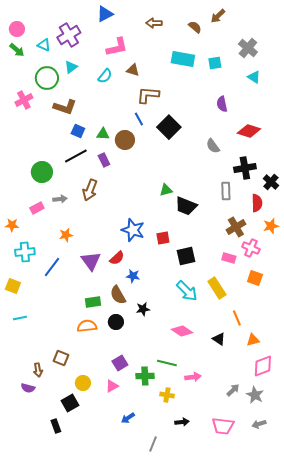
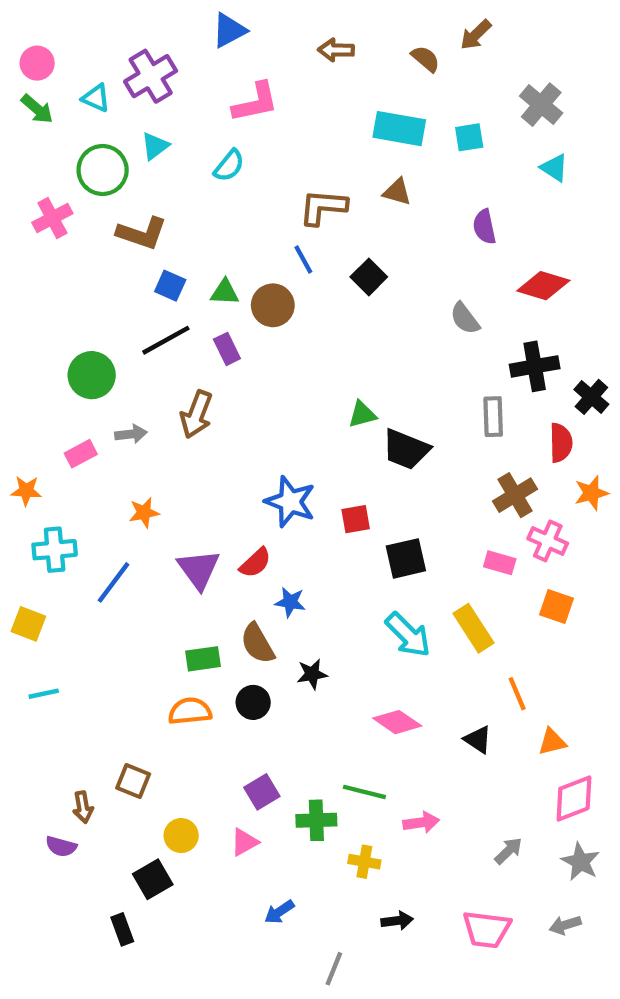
brown triangle: (133, 70) -> (397, 192), moved
black square: (169, 127) -> (369, 277), size x0.7
gray star: (255, 395) -> (580, 862), moved

